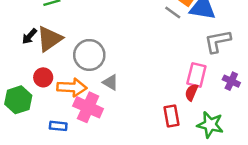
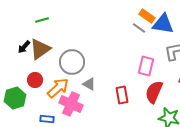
pink rectangle: (196, 75) -> (146, 66), moved
orange arrow: (72, 87) -> (58, 88), turned -45
red semicircle: (191, 92) -> (154, 92), size x1.6
red rectangle: (172, 116) -> (122, 95), moved

